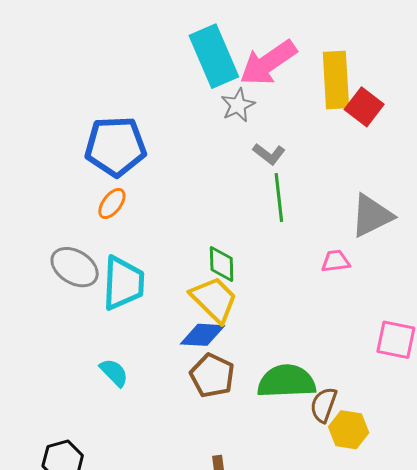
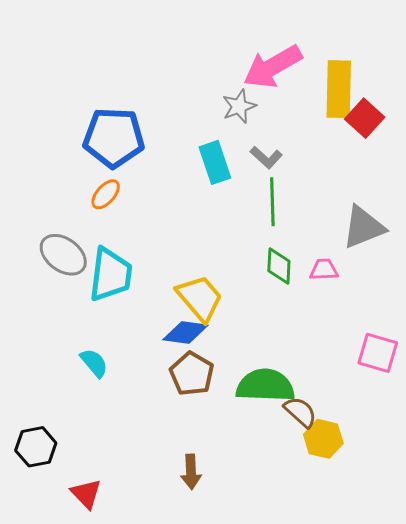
cyan rectangle: (214, 56) -> (215, 162), moved, size x0.7
green diamond: (222, 264) -> (279, 266), moved
brown semicircle: (324, 405) -> (300, 412), turned 108

